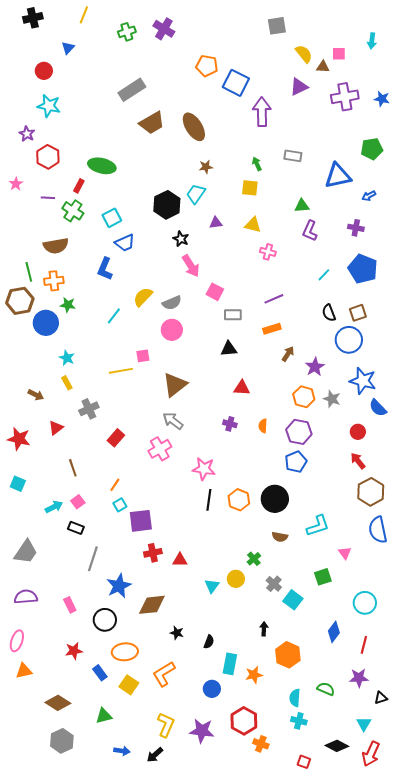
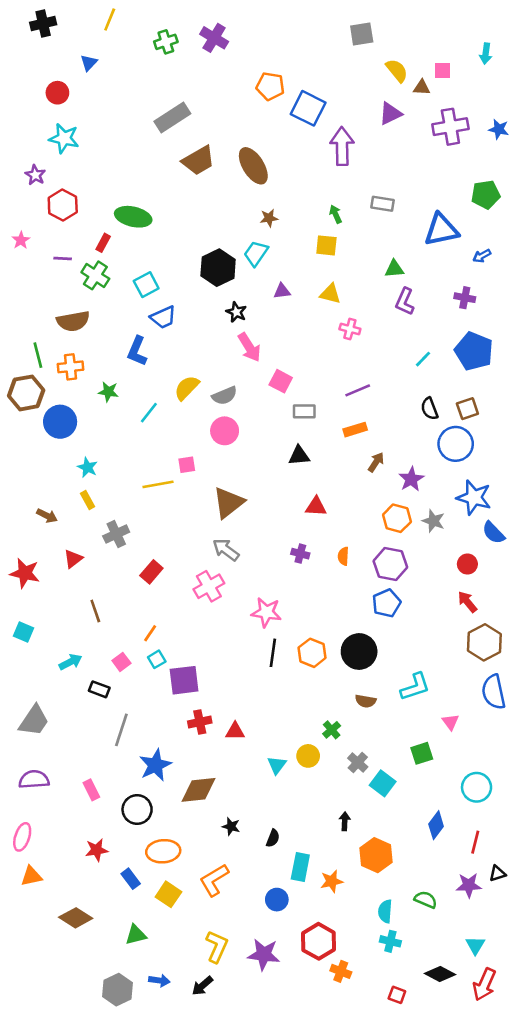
green star: (68, 305) -> (108, 392), moved
pink square: (78, 502) -> (121, 662), moved
black triangle: (381, 698) -> (497, 873), moved
gray hexagon: (62, 741) -> (118, 990), moved

